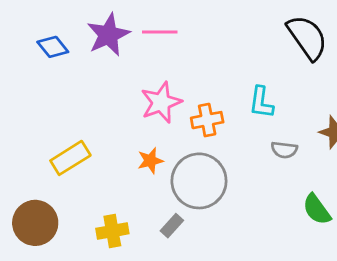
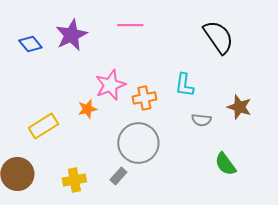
pink line: (160, 32) -> (130, 25), moved
orange star: (150, 161) -> (87, 109), moved

